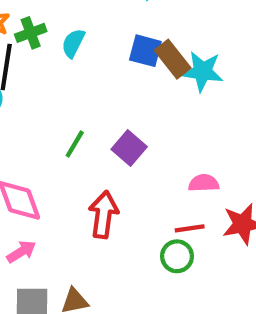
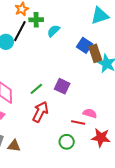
green line: (75, 144) -> (36, 89), moved
purple square: (129, 148) -> (62, 86), turned -35
red line: (190, 228) -> (78, 122), moved

